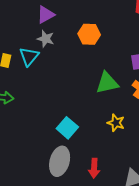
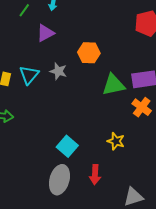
gray star: (46, 39) -> (58, 71), moved
green triangle: (107, 83) -> (113, 85), moved
red arrow: (94, 168) -> (95, 175), moved

